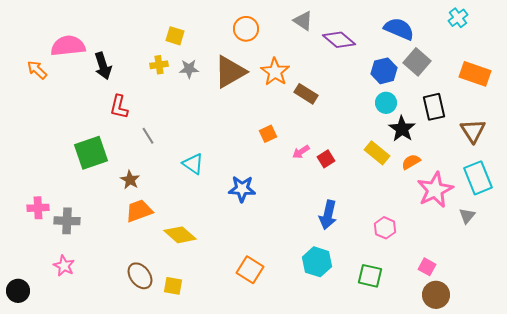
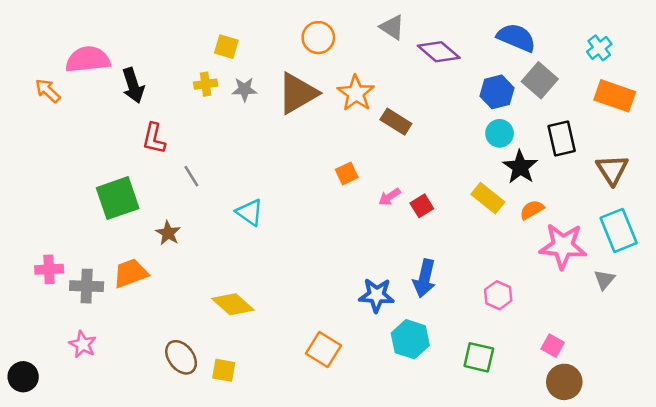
cyan cross: (458, 18) -> (599, 48), moved
blue star: (242, 189) -> (377, 295), moved
pink star: (435, 190) -> (563, 246), turned 30
orange trapezoid: (139, 211) -> (131, 273), moved

